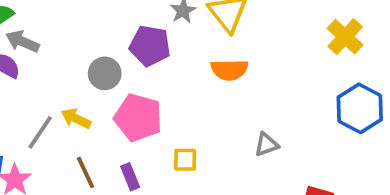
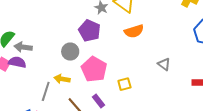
purple pentagon: (150, 46) -> (89, 31), turned 30
pink pentagon: (138, 118) -> (94, 69), turned 30
gray triangle: (266, 145) -> (164, 64), turned -48

